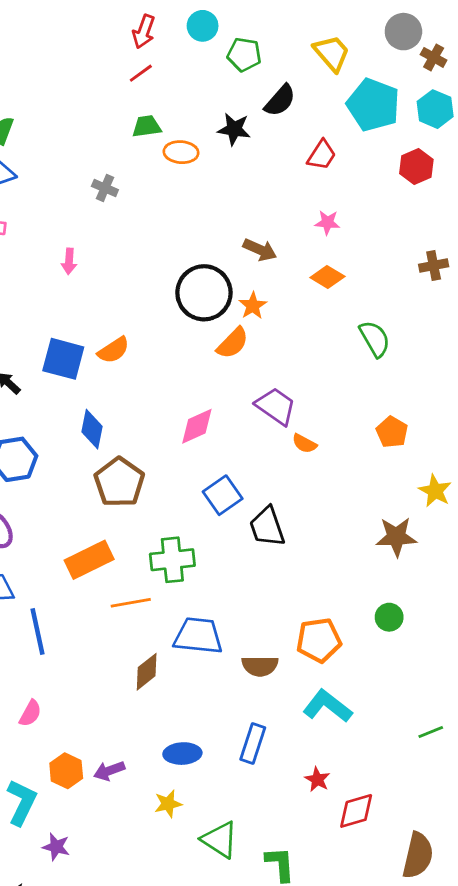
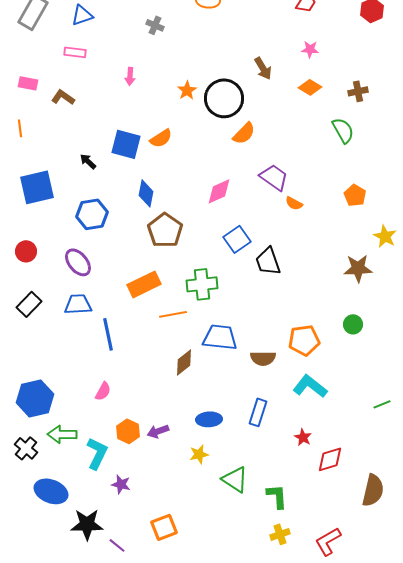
brown arrow: (260, 250) -> (263, 68), turned 35
brown cross: (434, 266) -> (358, 91), moved
orange star: (253, 306) -> (187, 90), moved

